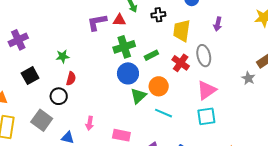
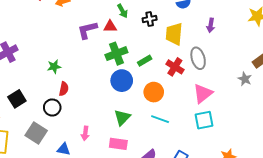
black square: (30, 76) -> (17, 99), moved
green triangle: (138, 96) -> (122, 118), moved

